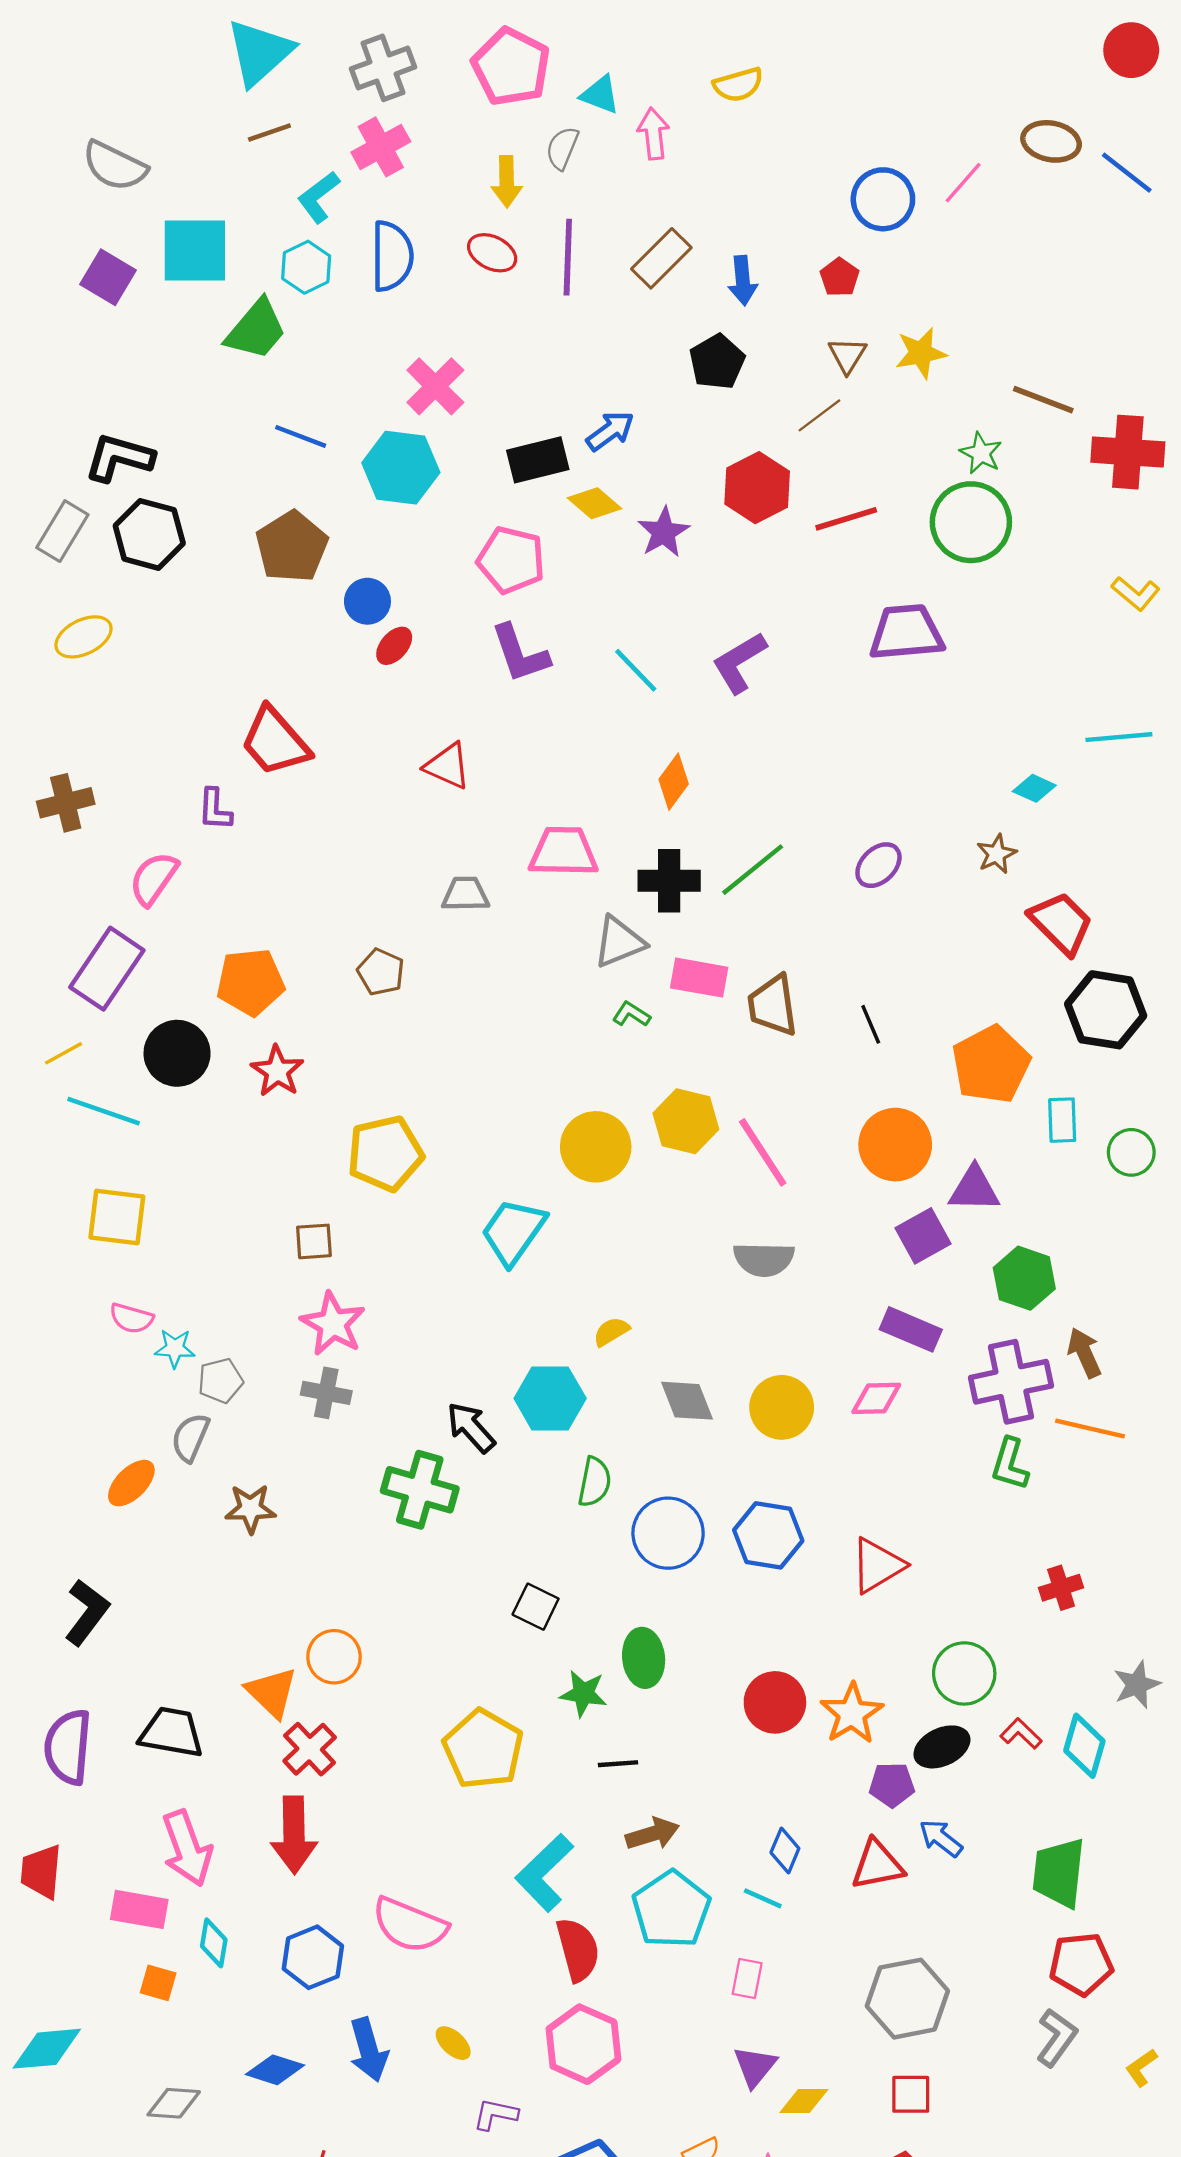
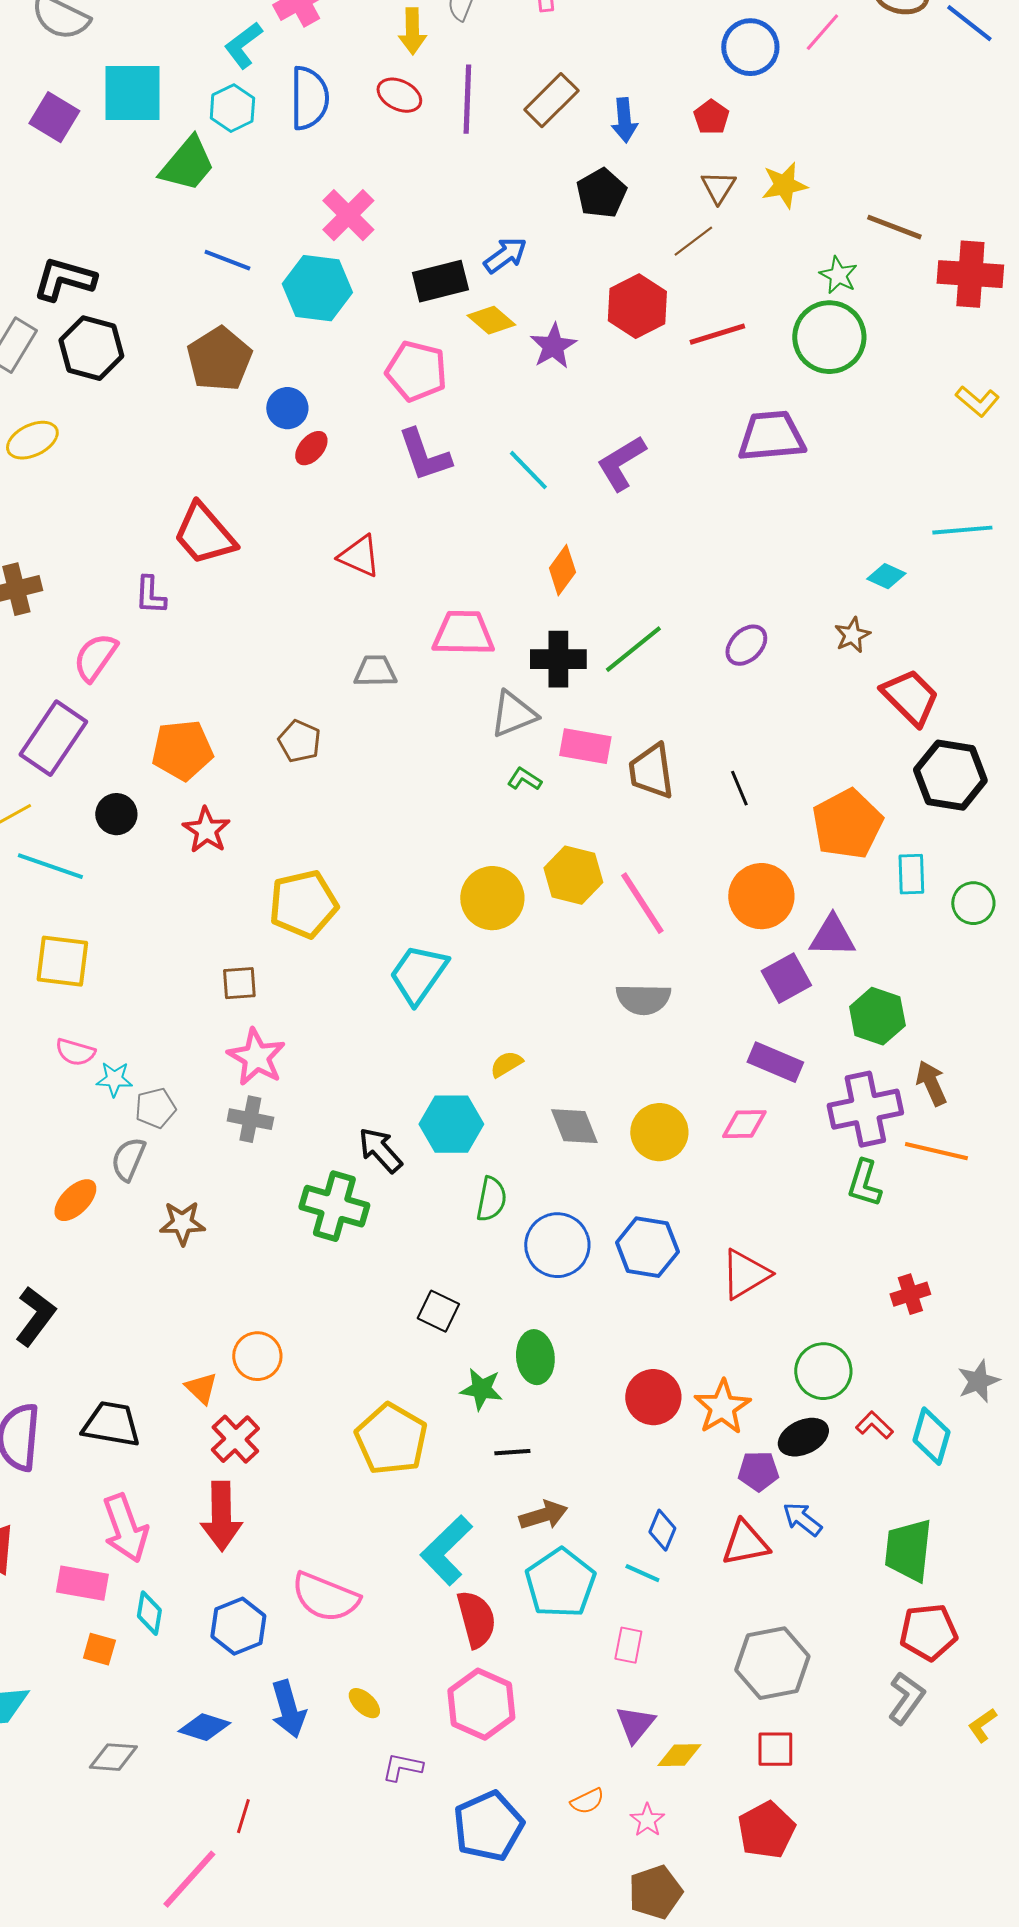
black circle: (177, 1053) -> (116, 814), size x0.7
orange triangle: (272, 1692) -> (201, 1388), size x0.7

